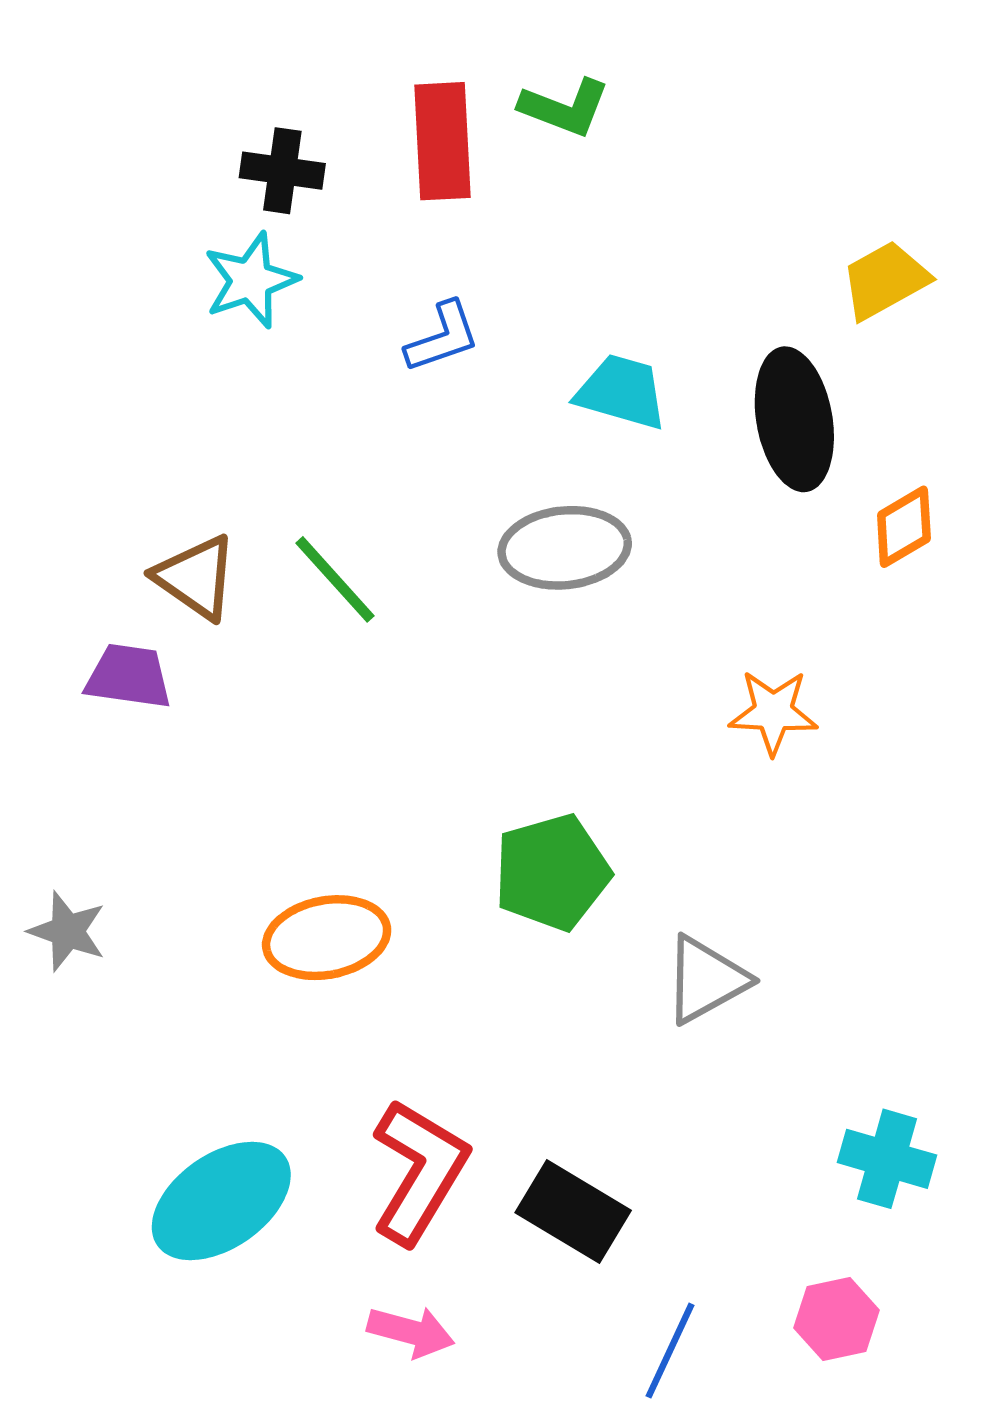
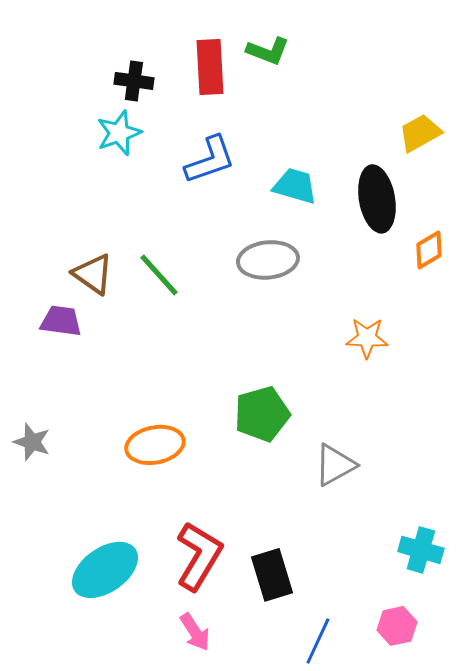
blue L-shape: (442, 337) -> (210, 160), size x1.4
black rectangle: (573, 1212) -> (272, 575), turned 42
pink arrow: (411, 1332) -> (195, 632), turned 42

